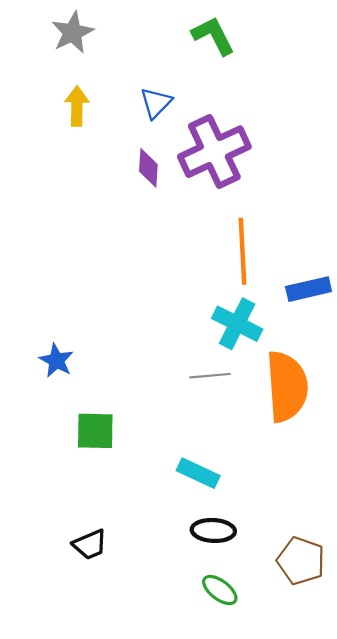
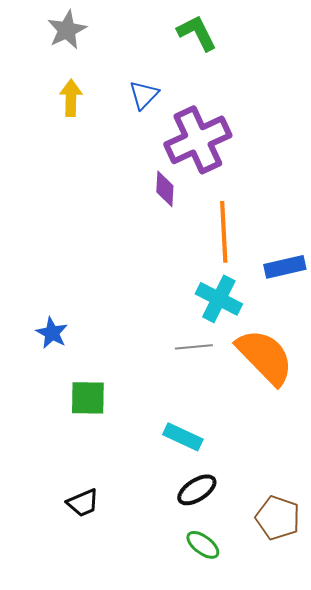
purple diamond: (148, 168) -> (165, 189), moved
orange semicircle: (287, 386) -> (265, 357), turned -40
black ellipse: (213, 530) -> (197, 490), turned -36

